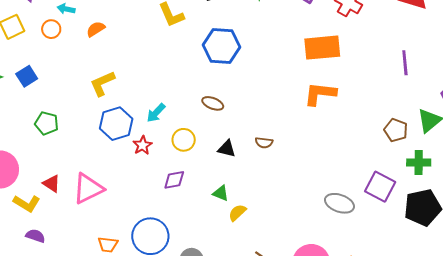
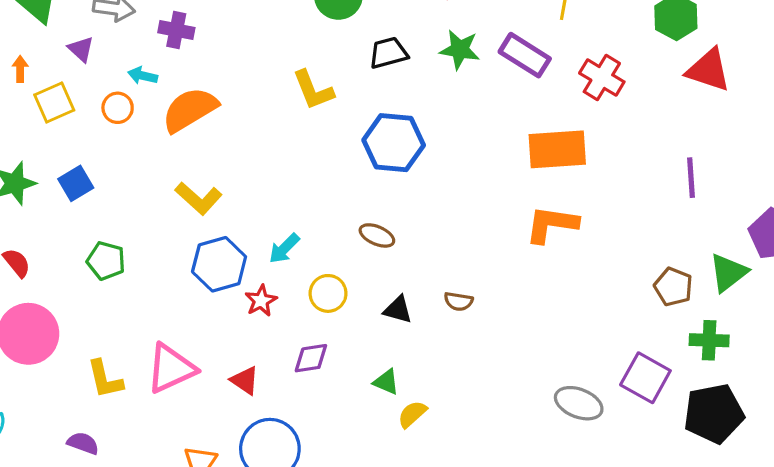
orange semicircle: (96, 29) -> (190, 110), size x1.8
yellow L-shape: (102, 83) -> (198, 198), turned -116
red triangle: (52, 184) -> (245, 380), moved
yellow L-shape: (27, 203) -> (105, 379), moved, turned 44

